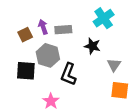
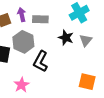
gray triangle: (114, 65) -> (86, 40), moved

